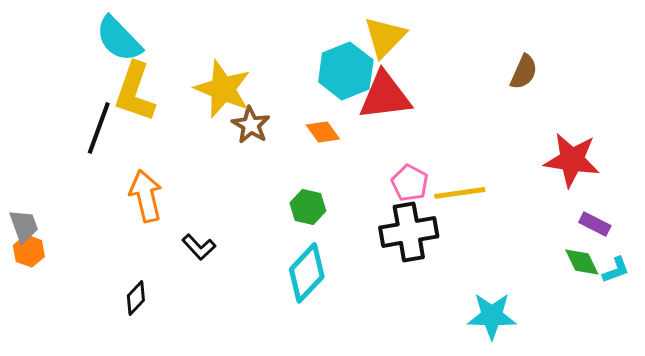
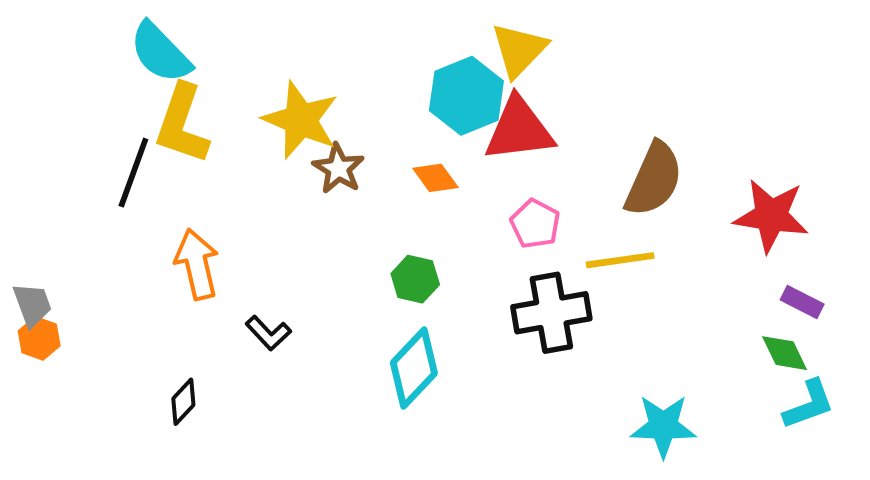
brown semicircle: (524, 72) -> (654, 179), moved, size x1.6
pink pentagon: (410, 183) -> (535, 224), moved
cyan L-shape: (616, 270) -> (809, 404), moved, size x1.4

